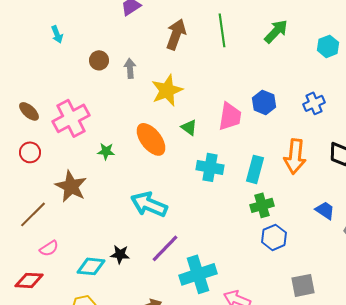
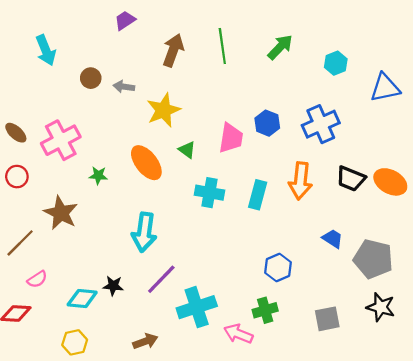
cyan arrow: (57, 34) -> (46, 50), size x1.6
gray arrow: (130, 68) -> (124, 87), turned -78
blue cross: (314, 103) -> (321, 124), size x1.6
cyan arrow: (149, 204) -> (144, 232), turned -105
green cross: (262, 205) -> (265, 310), moved
gray square: (303, 285) -> (327, 319), moved

